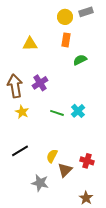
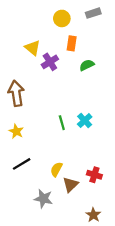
yellow circle: (65, 17) -> (62, 18), moved
yellow triangle: (30, 44) -> (33, 48), turned 42
purple cross: (40, 83) -> (50, 62), moved
yellow star: (22, 112) -> (16, 131), moved
green line: (57, 113) -> (62, 123), turned 56

